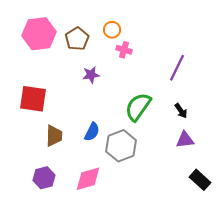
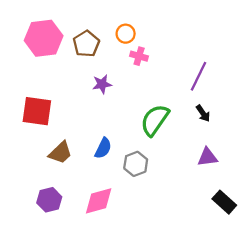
black arrow: (181, 111) -> (203, 113), moved
brown trapezoid: (54, 136) -> (60, 153), turned 45
gray hexagon: (121, 146) -> (136, 164), size x0.7

